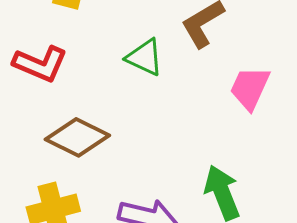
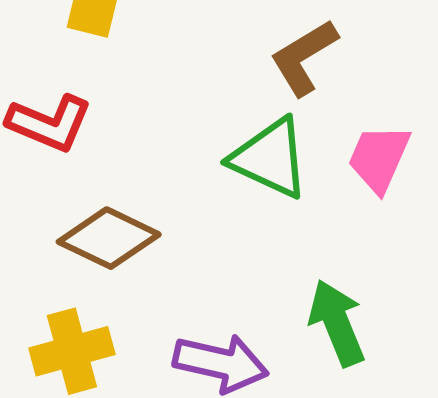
green triangle: (145, 57) -> (270, 158), moved, size x1.4

